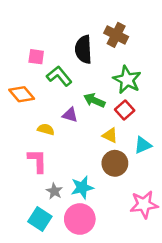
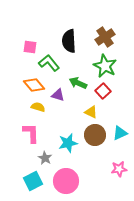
brown cross: (116, 35) -> (105, 37), moved, turned 30
orange diamond: (22, 94) -> (34, 85), moved
cyan triangle: (143, 145) -> (120, 133), moved
cyan star: (82, 187) -> (68, 143), moved
pink star: (144, 204) -> (119, 169), size x0.7
cyan square: (40, 219) -> (33, 181), turned 30

